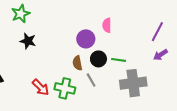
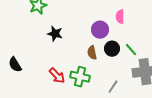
black star: (28, 41) -> (55, 34), moved
green line: (118, 60) -> (131, 50), turned 40
gray line: (91, 80) -> (113, 87), moved, turned 64

